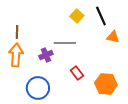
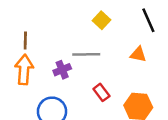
black line: (101, 16) -> (148, 20), moved
orange triangle: (113, 37) -> (138, 54), moved

